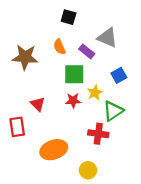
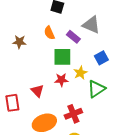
brown star: (25, 57) -> (19, 42), size x0.6
red triangle: (38, 104) -> (37, 91), moved
red cross: (98, 134) -> (73, 114), moved, turned -30

